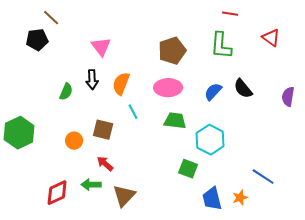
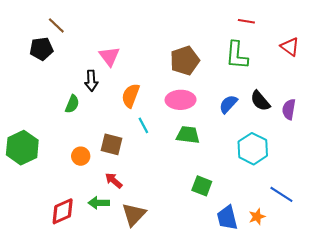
black arrow: (92, 80) -> (91, 81), moved
purple semicircle: (288, 97) -> (289, 109), moved
cyan hexagon: (210, 140) -> (253, 149), moved

